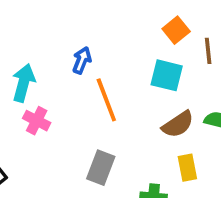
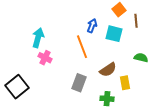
blue arrow: (82, 60) -> (92, 26), moved
brown semicircle: (178, 124) -> (108, 70), moved

